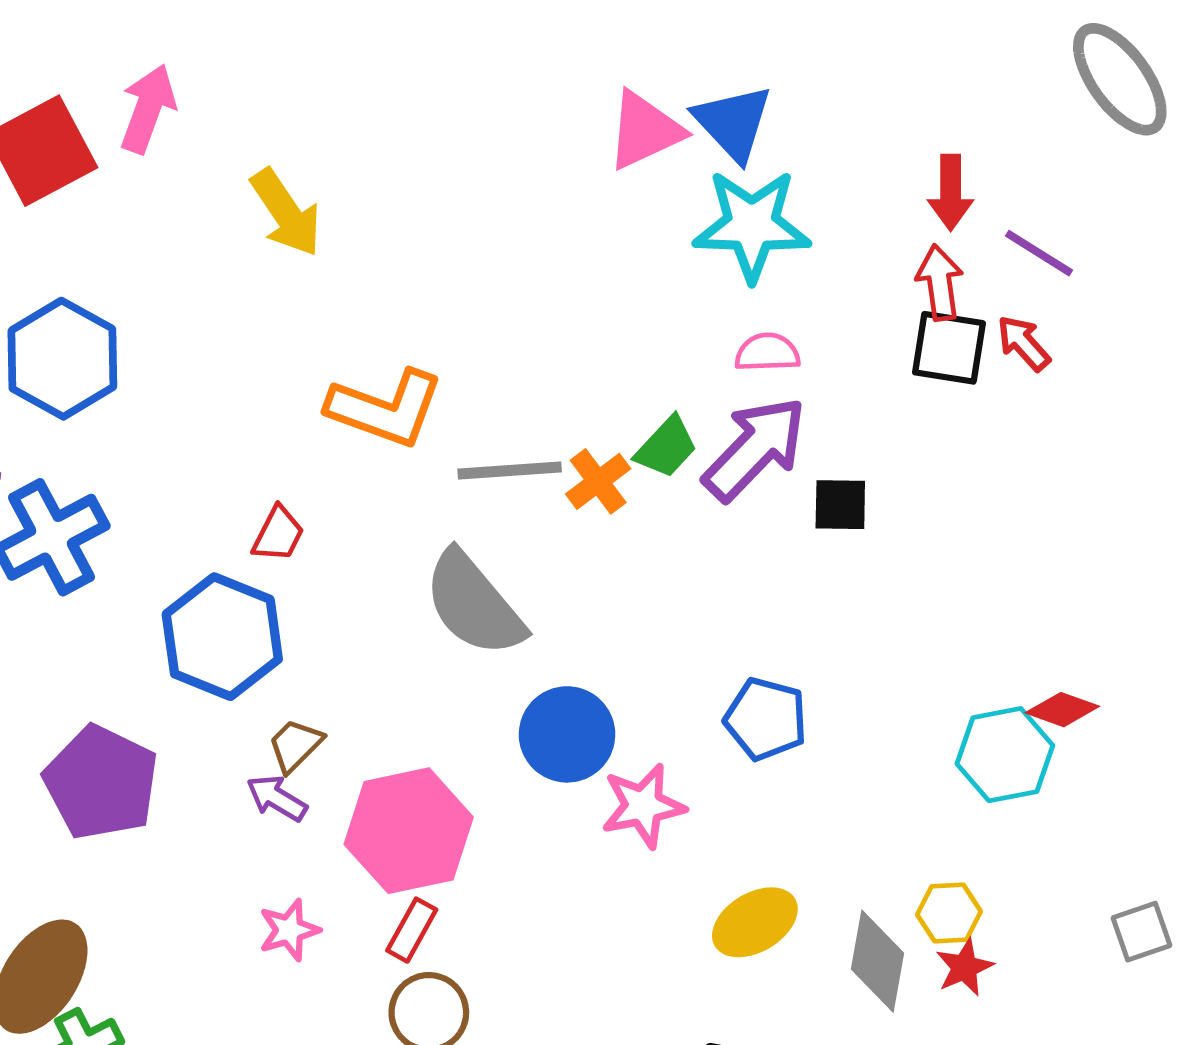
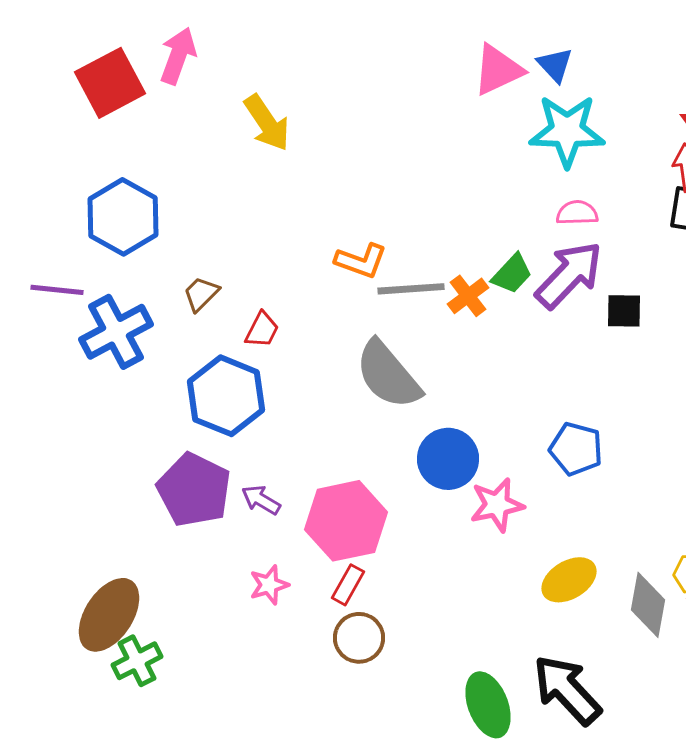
blue triangle: (733, 123) -> (555, 65), size x0.7
orange L-shape: (385, 408) -> (361, 261), moved, size x0.7
brown trapezoid: (295, 745) -> (201, 294), moved
purple pentagon: (101, 783) -> (194, 490), moved

